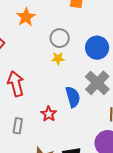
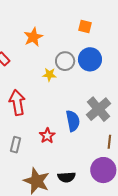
blue circle: (97, 48) -> (90, 59), moved
yellow star: (58, 58) -> (49, 75), moved

